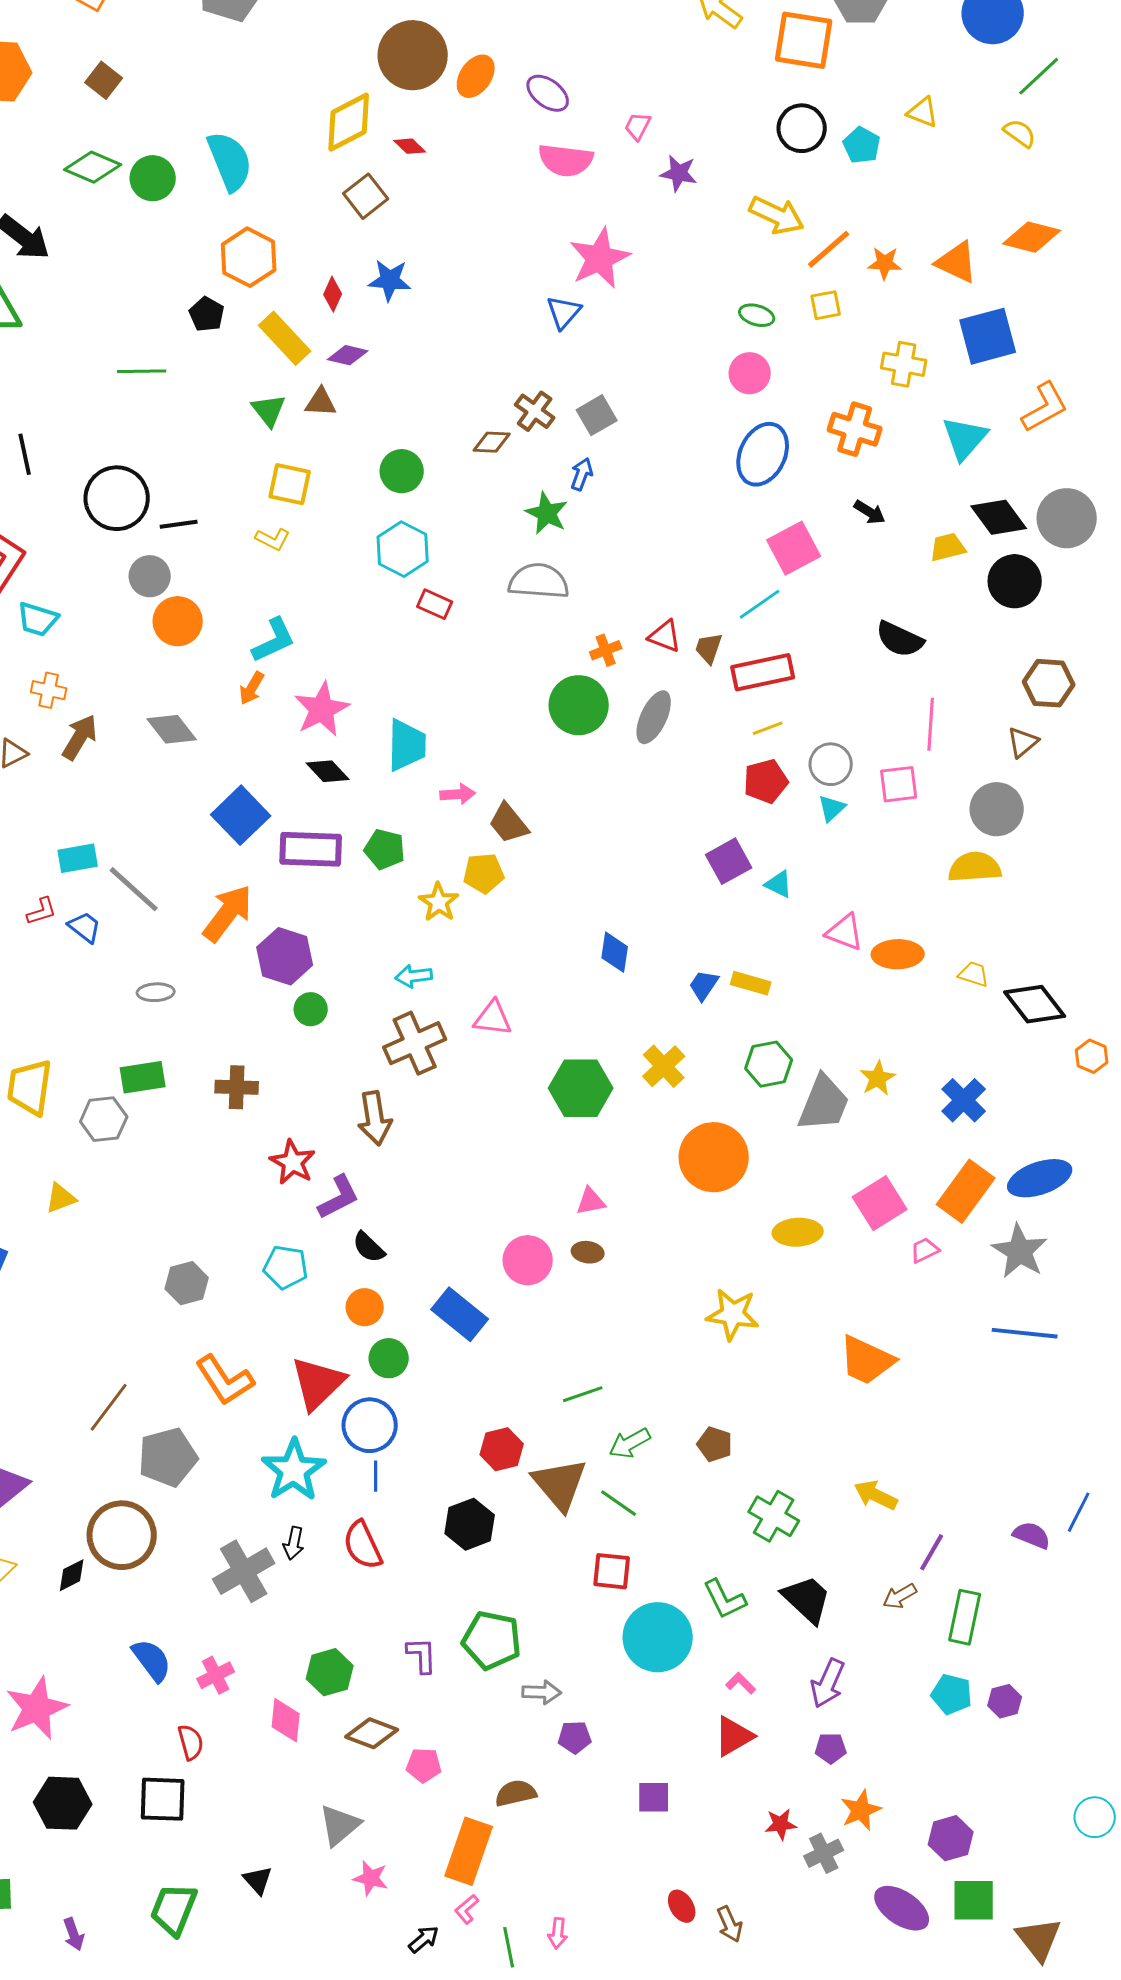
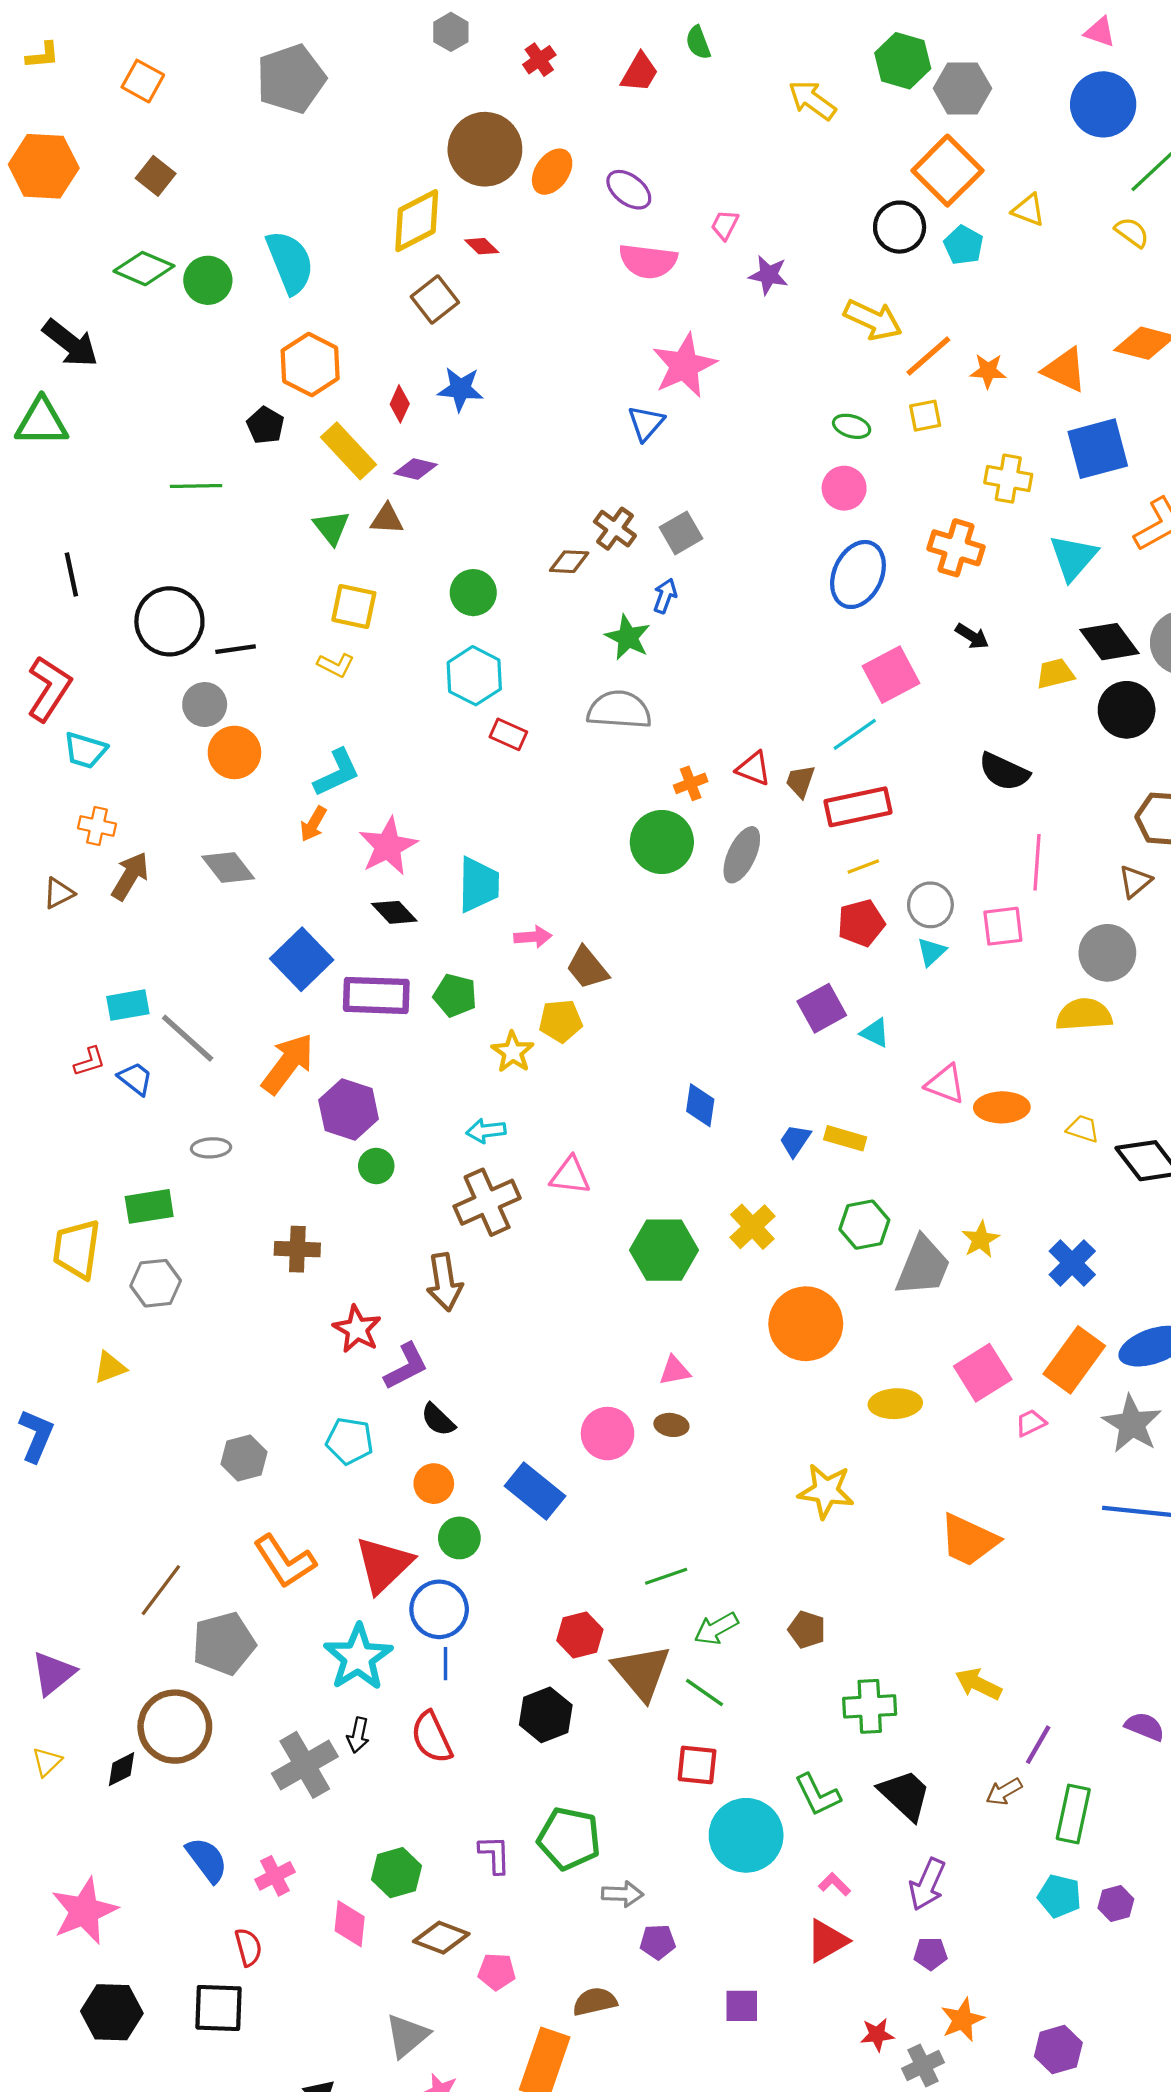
orange square: (804, 40) -> (947, 171), moved, turned 36
green rectangle: (143, 1077) -> (149, 1206), moved
green cross: (774, 1516) -> (870, 1706), turned -33

